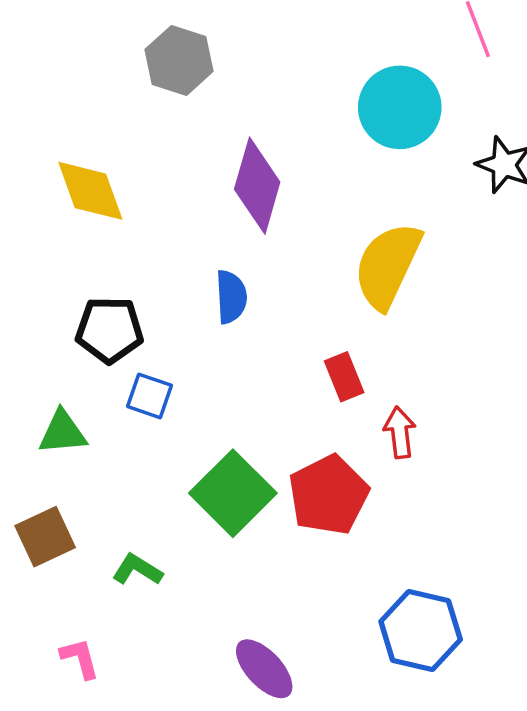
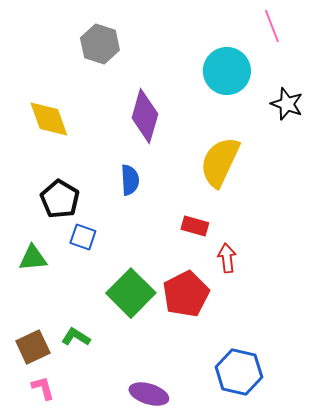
black pentagon: (109, 330) -> (60, 199), turned 30
red rectangle: (344, 377) -> (195, 226), turned -52
brown square: (45, 537) -> (33, 347), moved
purple ellipse: (264, 669) -> (149, 394), turned -30

